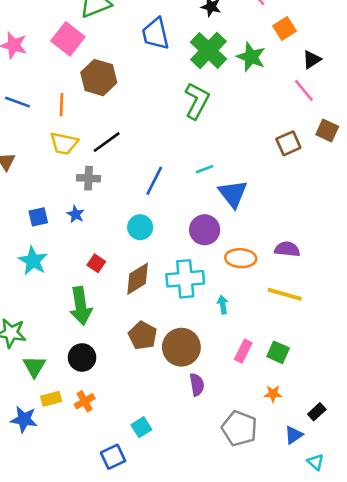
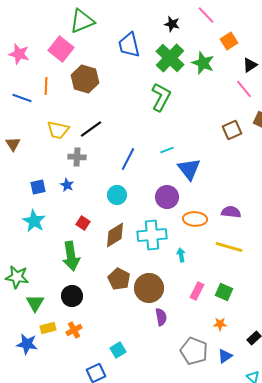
orange line: (61, 105) -> (46, 86), moved
blue triangle: (294, 435) -> (225, 356), moved

